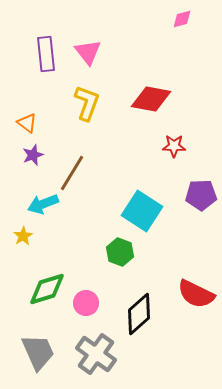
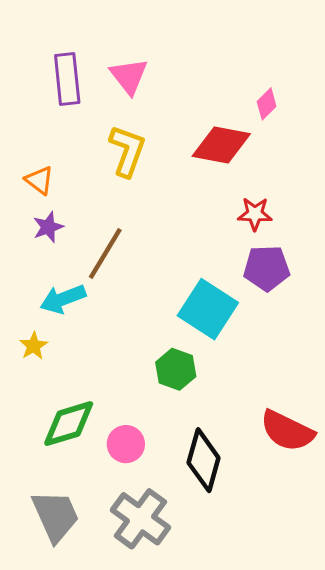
pink diamond: (182, 19) -> (267, 104), moved, turned -30
purple pentagon: (201, 195) -> (267, 268), moved
black diamond: (139, 314) -> (204, 460), turned -33

